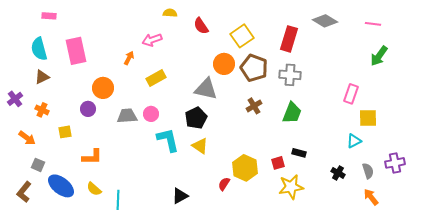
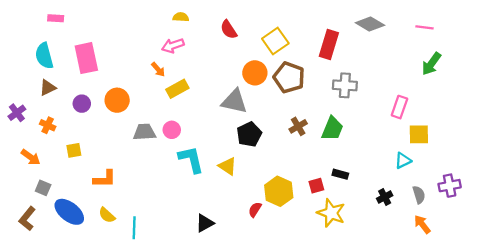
yellow semicircle: (170, 13) -> (181, 17), moved
orange arrow: (129, 58) -> (158, 69), moved, turned 112
gray cross: (290, 75) -> (345, 85), moved
brown cross: (254, 106) -> (298, 126), moved
purple circle: (88, 109) -> (82, 104), moved
black pentagon: (196, 118) -> (249, 134), moved
black cross: (338, 173) -> (385, 197), turned 32
yellow star: (291, 187) -> (331, 213), turned 30

